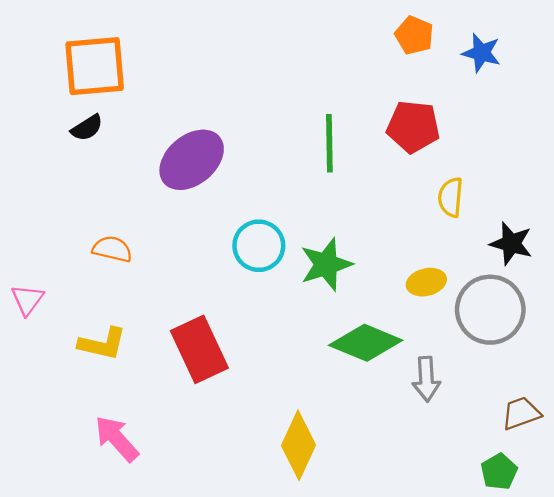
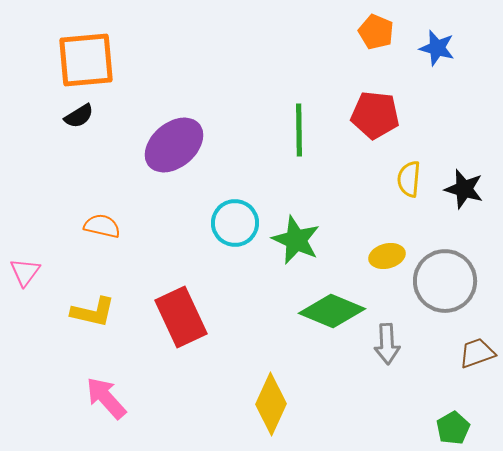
black star: (511, 244) -> (464, 189), moved
green star: (326, 264) -> (296, 240), turned -30
brown trapezoid: (521, 413) -> (477, 353), moved

